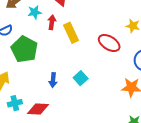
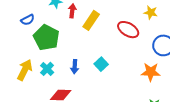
yellow rectangle: (71, 33) -> (91, 20), turned 60
cyan cross: (15, 103) -> (47, 69), moved, turned -32

